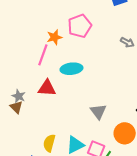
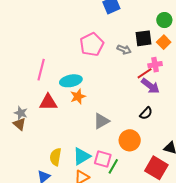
pink pentagon: (80, 26) -> (92, 44), moved
orange star: (54, 37) -> (78, 96), moved
gray triangle: (98, 112) -> (101, 121), turned 42

